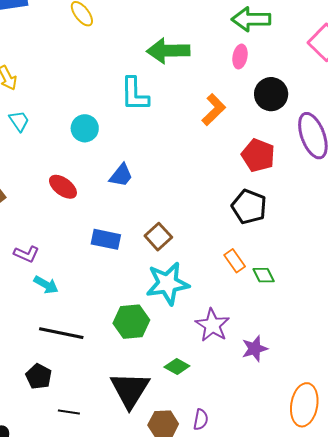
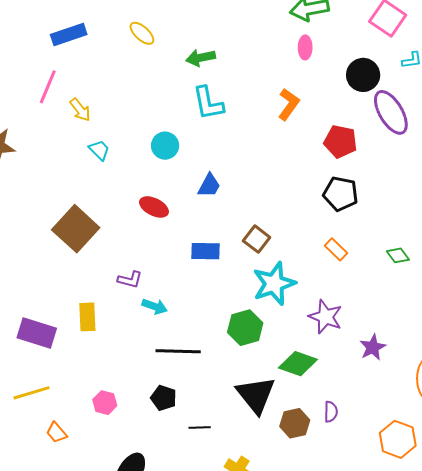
green arrow: (168, 51) -> (201, 58), moved, size x0.7
black circle: (271, 94) -> (363, 75), moved
green diamond: (264, 275) -> (398, 255), moved
purple star: (255, 349) -> (373, 347), moved
green diamond: (177, 366) -> (298, 364), size x1.5

